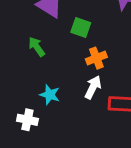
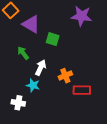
orange cross: (96, 58) -> (65, 76), moved
white arrow: (93, 87) -> (41, 68), moved

